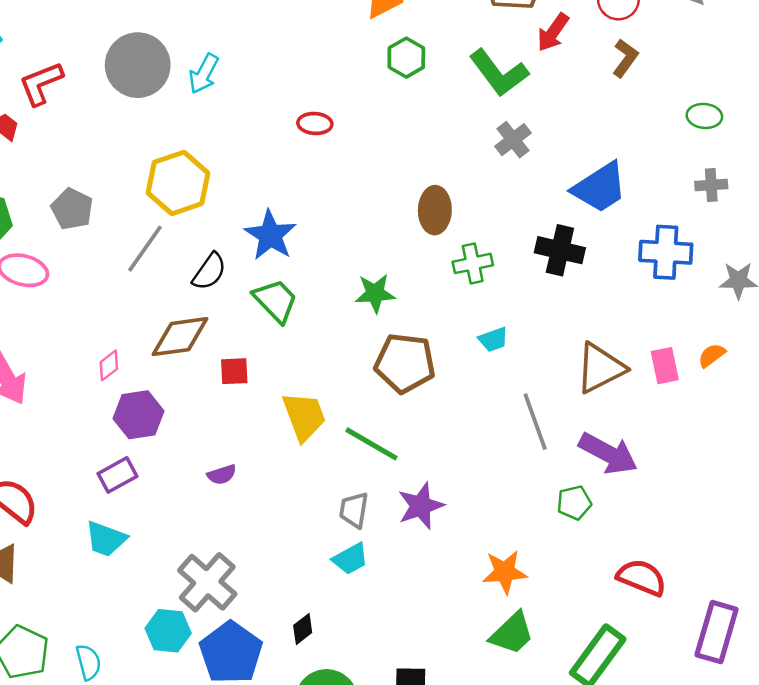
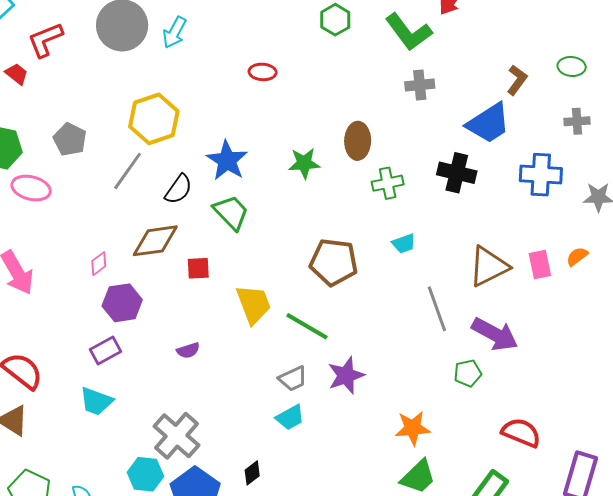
brown L-shape: (625, 58) -> (517, 80), moved
gray cross: (513, 140) -> (420, 85), turned 32
green star: (375, 293) -> (304, 163), moved
gray trapezoid: (354, 510) -> (293, 379), turned -124

